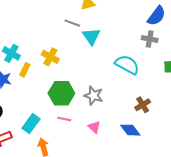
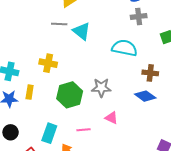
yellow rectangle: (25, 70) -> (30, 92), moved
brown cross: (143, 105) -> (150, 73), moved, turned -35
pink line: (64, 119) -> (83, 130), moved
blue diamond: (130, 130) -> (145, 96), moved

